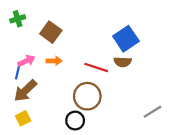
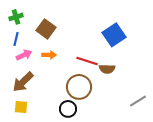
brown semicircle: (123, 62) -> (107, 69), moved
blue line: (18, 72) -> (16, 39), moved
yellow square: (23, 118) -> (21, 107), turned 32

